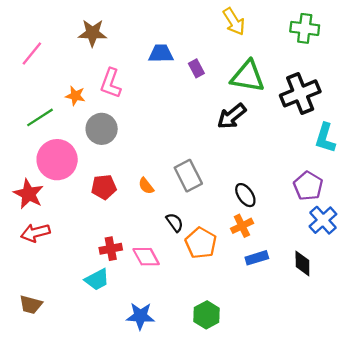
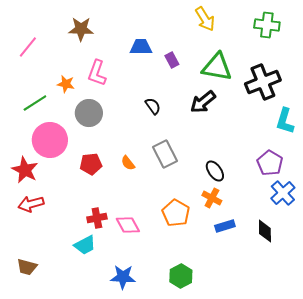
black semicircle: (175, 222) -> (153, 106), moved
orange cross: (242, 226) -> (212, 198), turned -36

